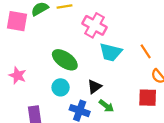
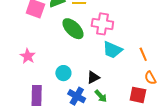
pink cross: (95, 25) -> (102, 24), turned -30
green ellipse: (65, 60) -> (73, 29), moved

